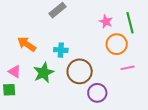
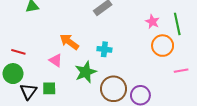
pink line: (127, 68) -> (181, 71), moved
brown circle: (80, 71) -> (114, 89), moved
pink triangle: (15, 72) -> (56, 60), moved

